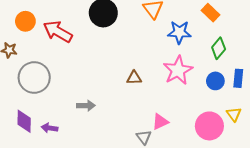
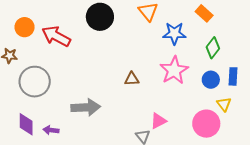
gray arrow: (86, 106) -> (86, 107), size x1.6
yellow triangle: (234, 114) -> (224, 104), moved

